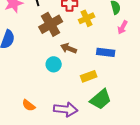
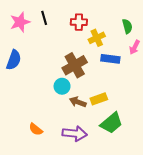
brown cross: (51, 24) -> (75, 65), moved
brown arrow: (69, 48) -> (78, 102), moved
blue rectangle: (106, 52) -> (110, 59), moved

